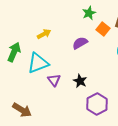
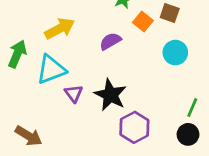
yellow arrow: (44, 34) -> (60, 29), size x1.5
black star: (80, 81) -> (110, 95), size x1.6

